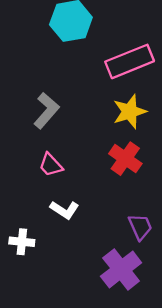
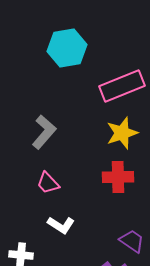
red cross: (125, 159) -> (118, 177), turned -36
purple trapezoid: (140, 227) -> (132, 241), turned -32

